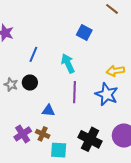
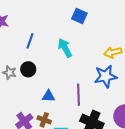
purple line: (74, 92) -> (79, 95), moved
blue star: (107, 94) -> (106, 76), turned -30

